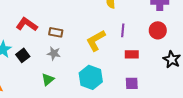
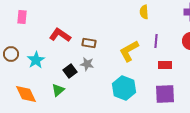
black square: (23, 55) -> (70, 71), moved
green triangle: (48, 79) -> (58, 90), moved
purple square: (132, 83) -> (165, 94), size x1.5

